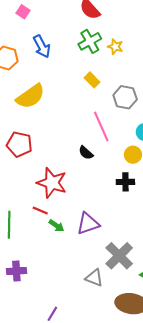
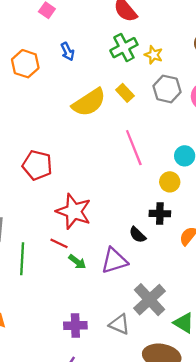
blue arrow: (42, 46) -> (68, 52), size x0.7
yellow semicircle: (30, 96) -> (89, 102), moved
gray hexagon: (125, 97) -> (167, 89), moved
black semicircle: (86, 153) -> (137, 235), moved
purple cross: (16, 271) -> (75, 326), moved

